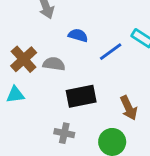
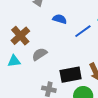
gray semicircle: (54, 64) -> (40, 54), moved, turned -42
black rectangle: (81, 96) -> (71, 75), moved

